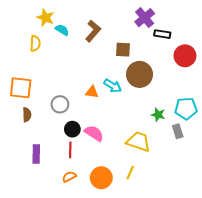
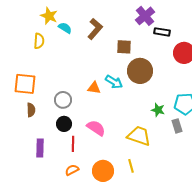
black circle: (72, 129) -> (64, 124), moved
yellow line: (130, 173) -> (131, 166), turned -40

